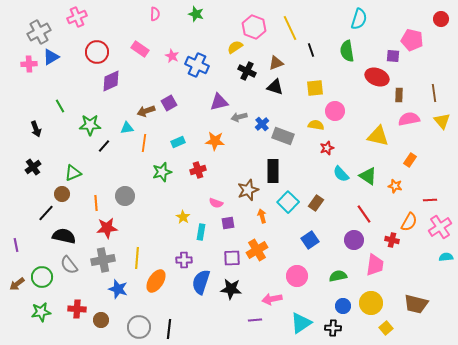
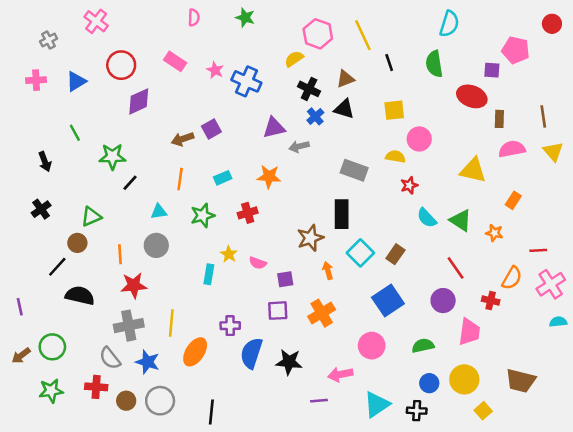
pink cross: (77, 17) -> (96, 21), turned -30
gray cross: (39, 32) -> (49, 40), size x0.6
blue triangle: (51, 57) -> (76, 81), moved
blue cross: (262, 124) -> (315, 116), moved
cyan triangle: (127, 128) -> (159, 212), moved
pink semicircle: (216, 203) -> (258, 263), moved
yellow star: (183, 217) -> (229, 254), moved
cyan rectangle: (201, 232) -> (209, 274), moved
blue square: (310, 240) -> (388, 301), size x1.4
purple square: (232, 258) -> (278, 311), moved
gray semicircle: (69, 265) -> (110, 358), moved
gray circle: (139, 327) -> (160, 401), moved

